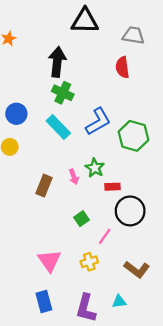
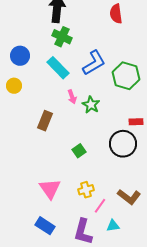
pink arrow: (74, 177) -> (72, 97), moved
red rectangle: (112, 187) -> (136, 122), moved
pink line: (105, 236) -> (100, 206), moved
blue rectangle: (44, 302) -> (45, 226), turned -42

